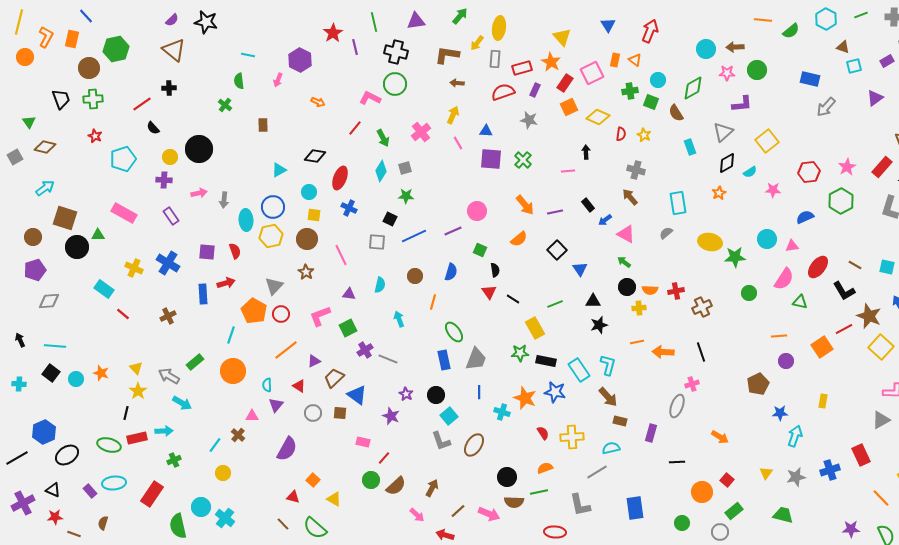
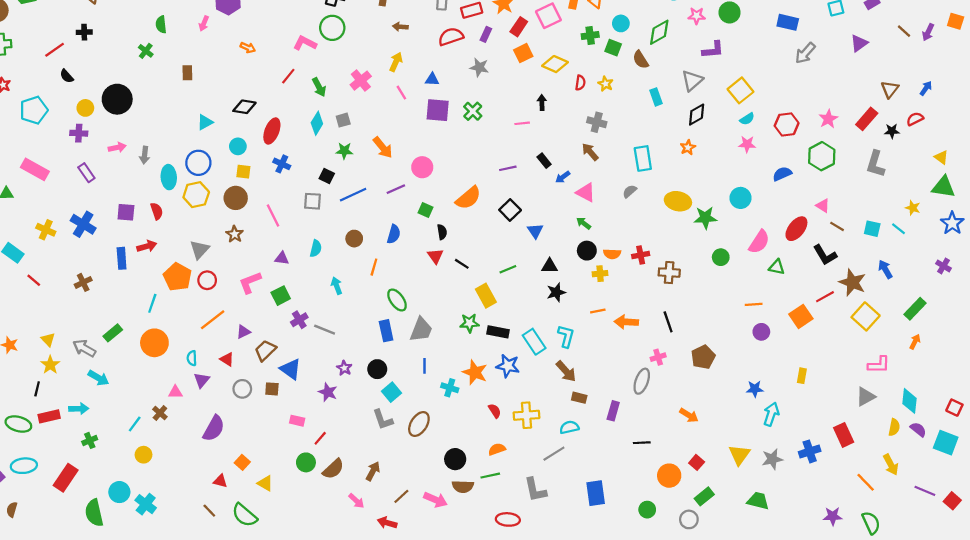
cyan semicircle: (750, 172) -> (747, 119), moved
orange arrow: (525, 205) -> (383, 147), moved
orange semicircle: (519, 239) -> (468, 198), size x1.4
pink triangle: (792, 246) -> (823, 206), moved, turned 40
brown cross: (702, 307) -> (669, 273), turned 30
brown pentagon: (758, 384) -> (703, 357), moved
yellow triangle: (766, 473) -> (739, 455), size x1.5

